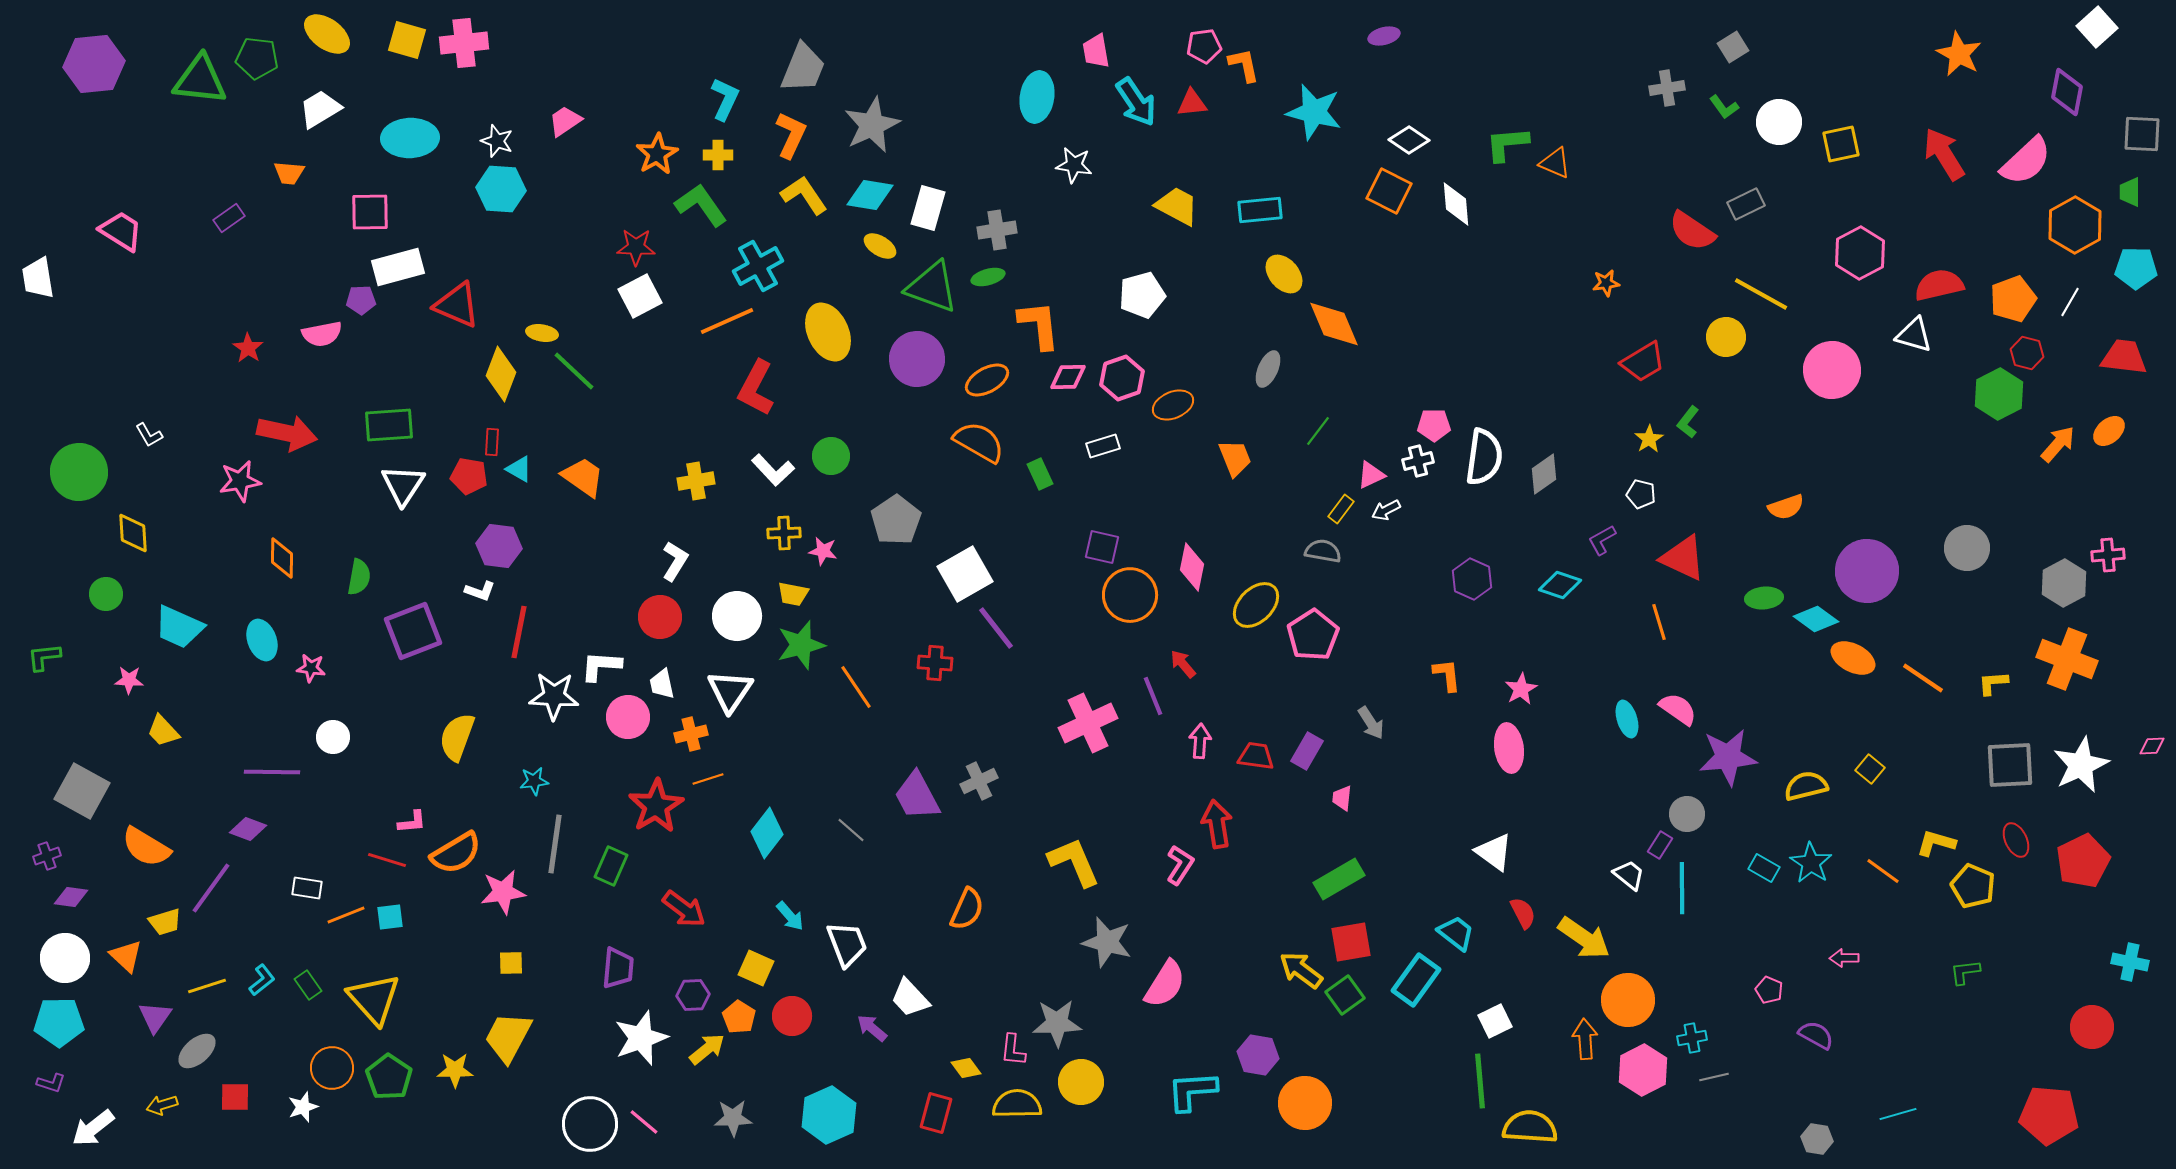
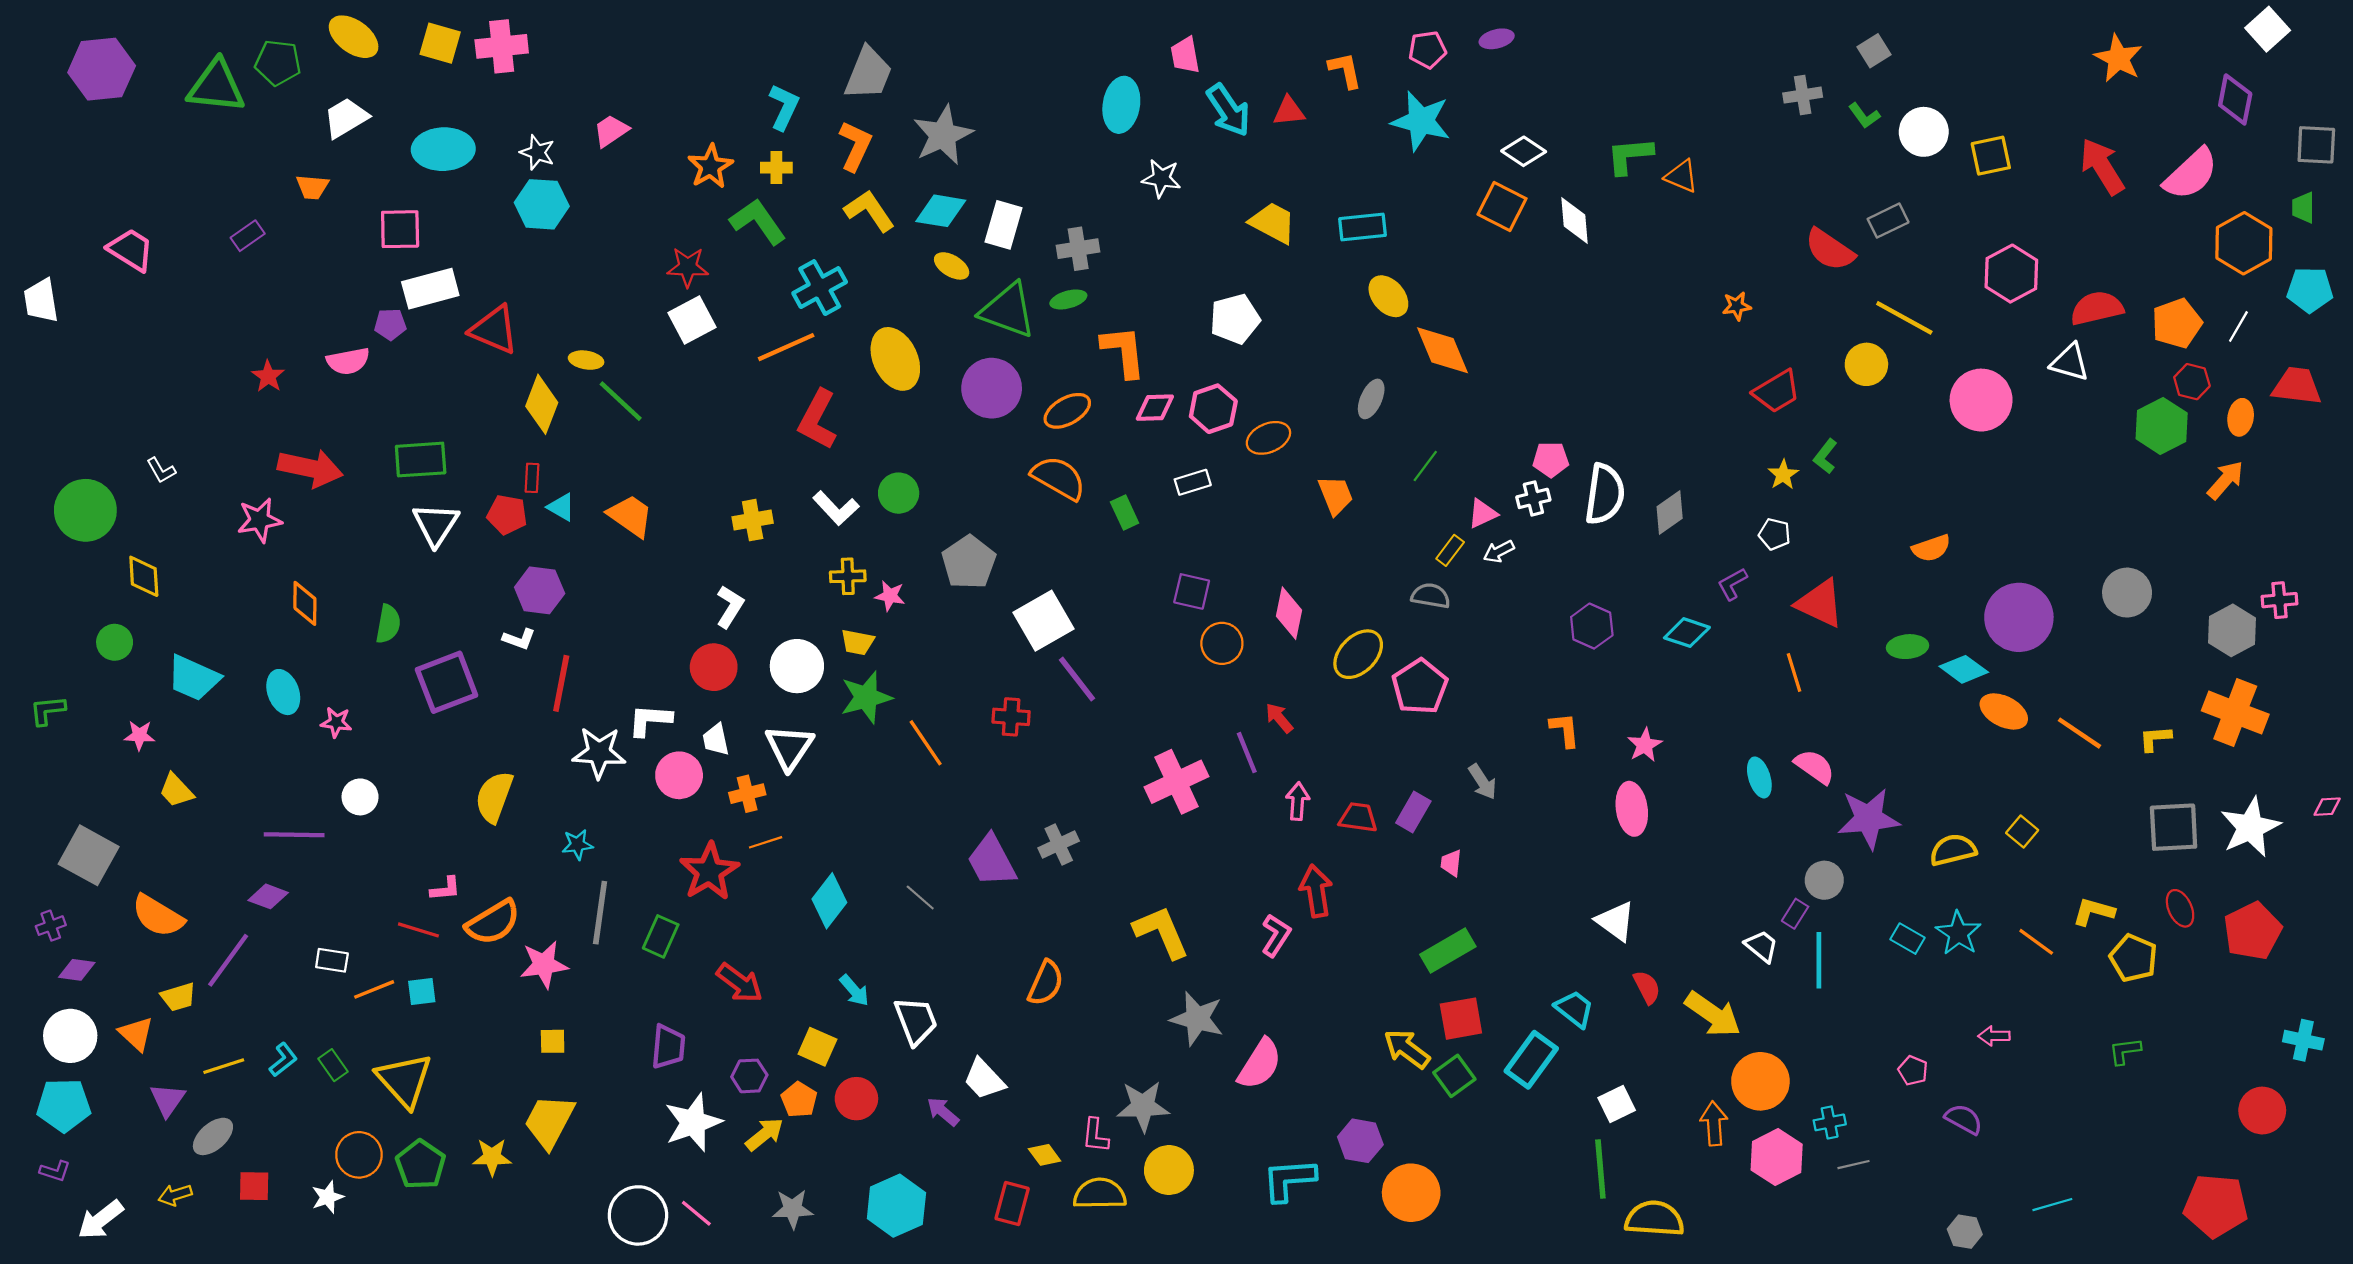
pink pentagon: (1204, 46) -> (1427, 50), moved
orange ellipse: (2109, 431) -> (2241, 417), moved, turned -40
orange circle: (1130, 595) -> (1222, 643), size x0.7

